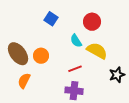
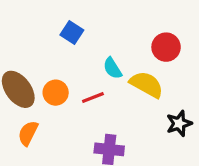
red circle: (92, 22) -> (166, 47), moved
red line: (75, 69) -> (93, 97), moved

